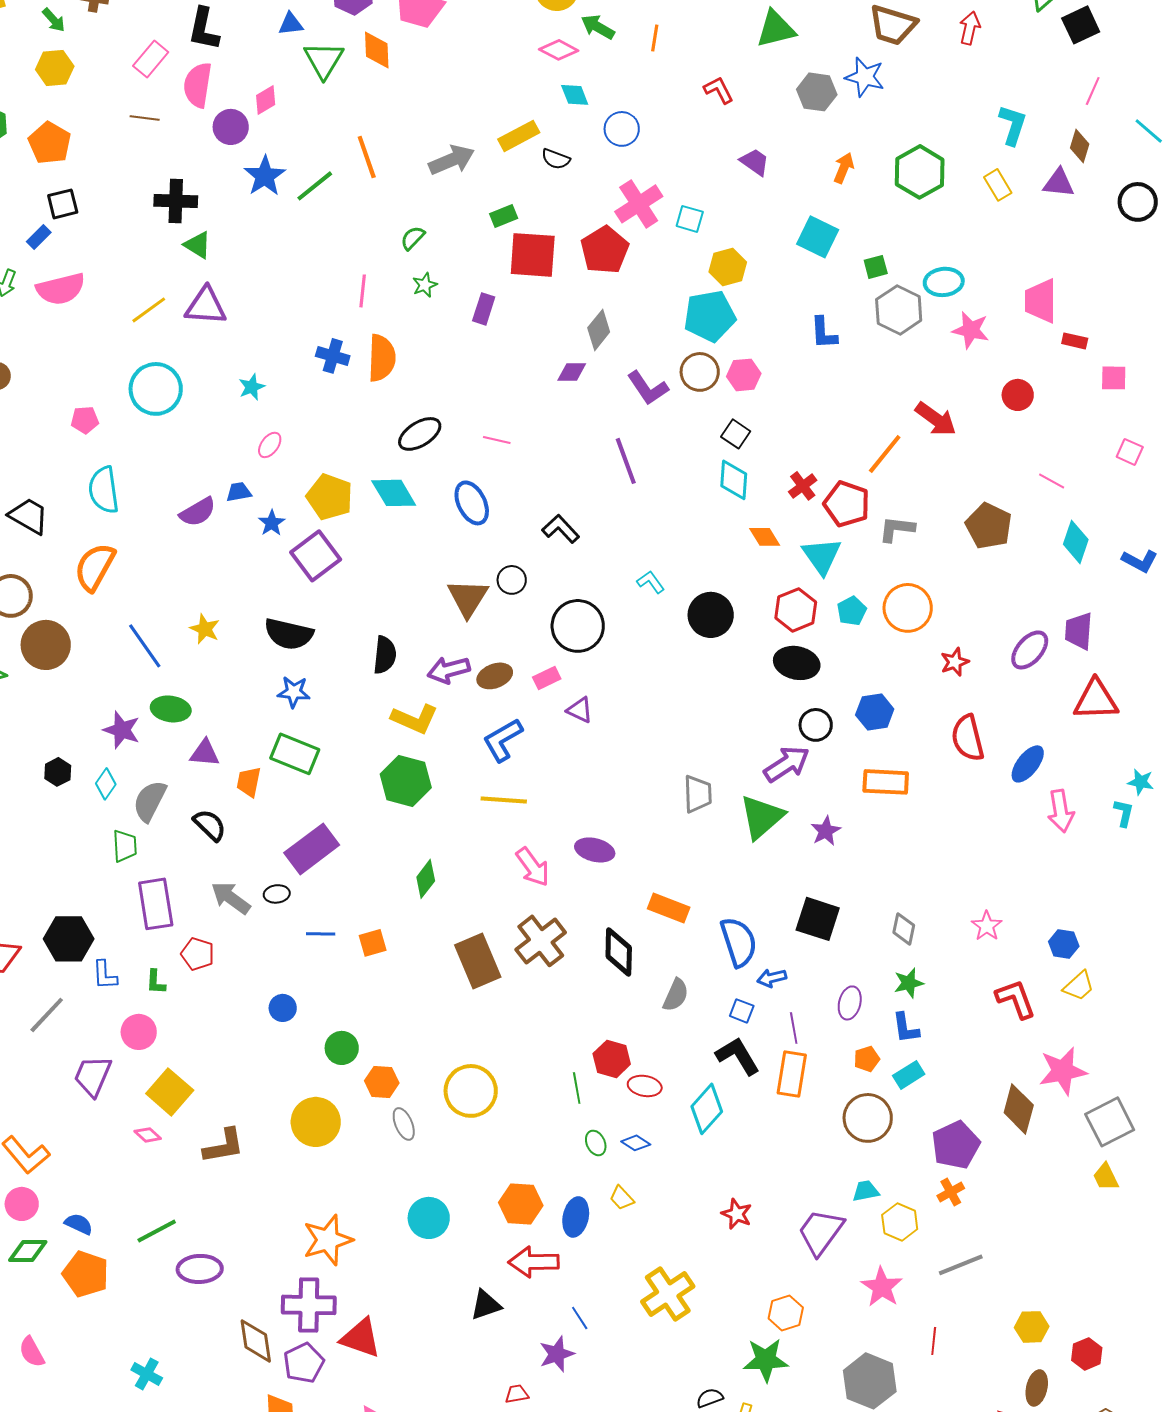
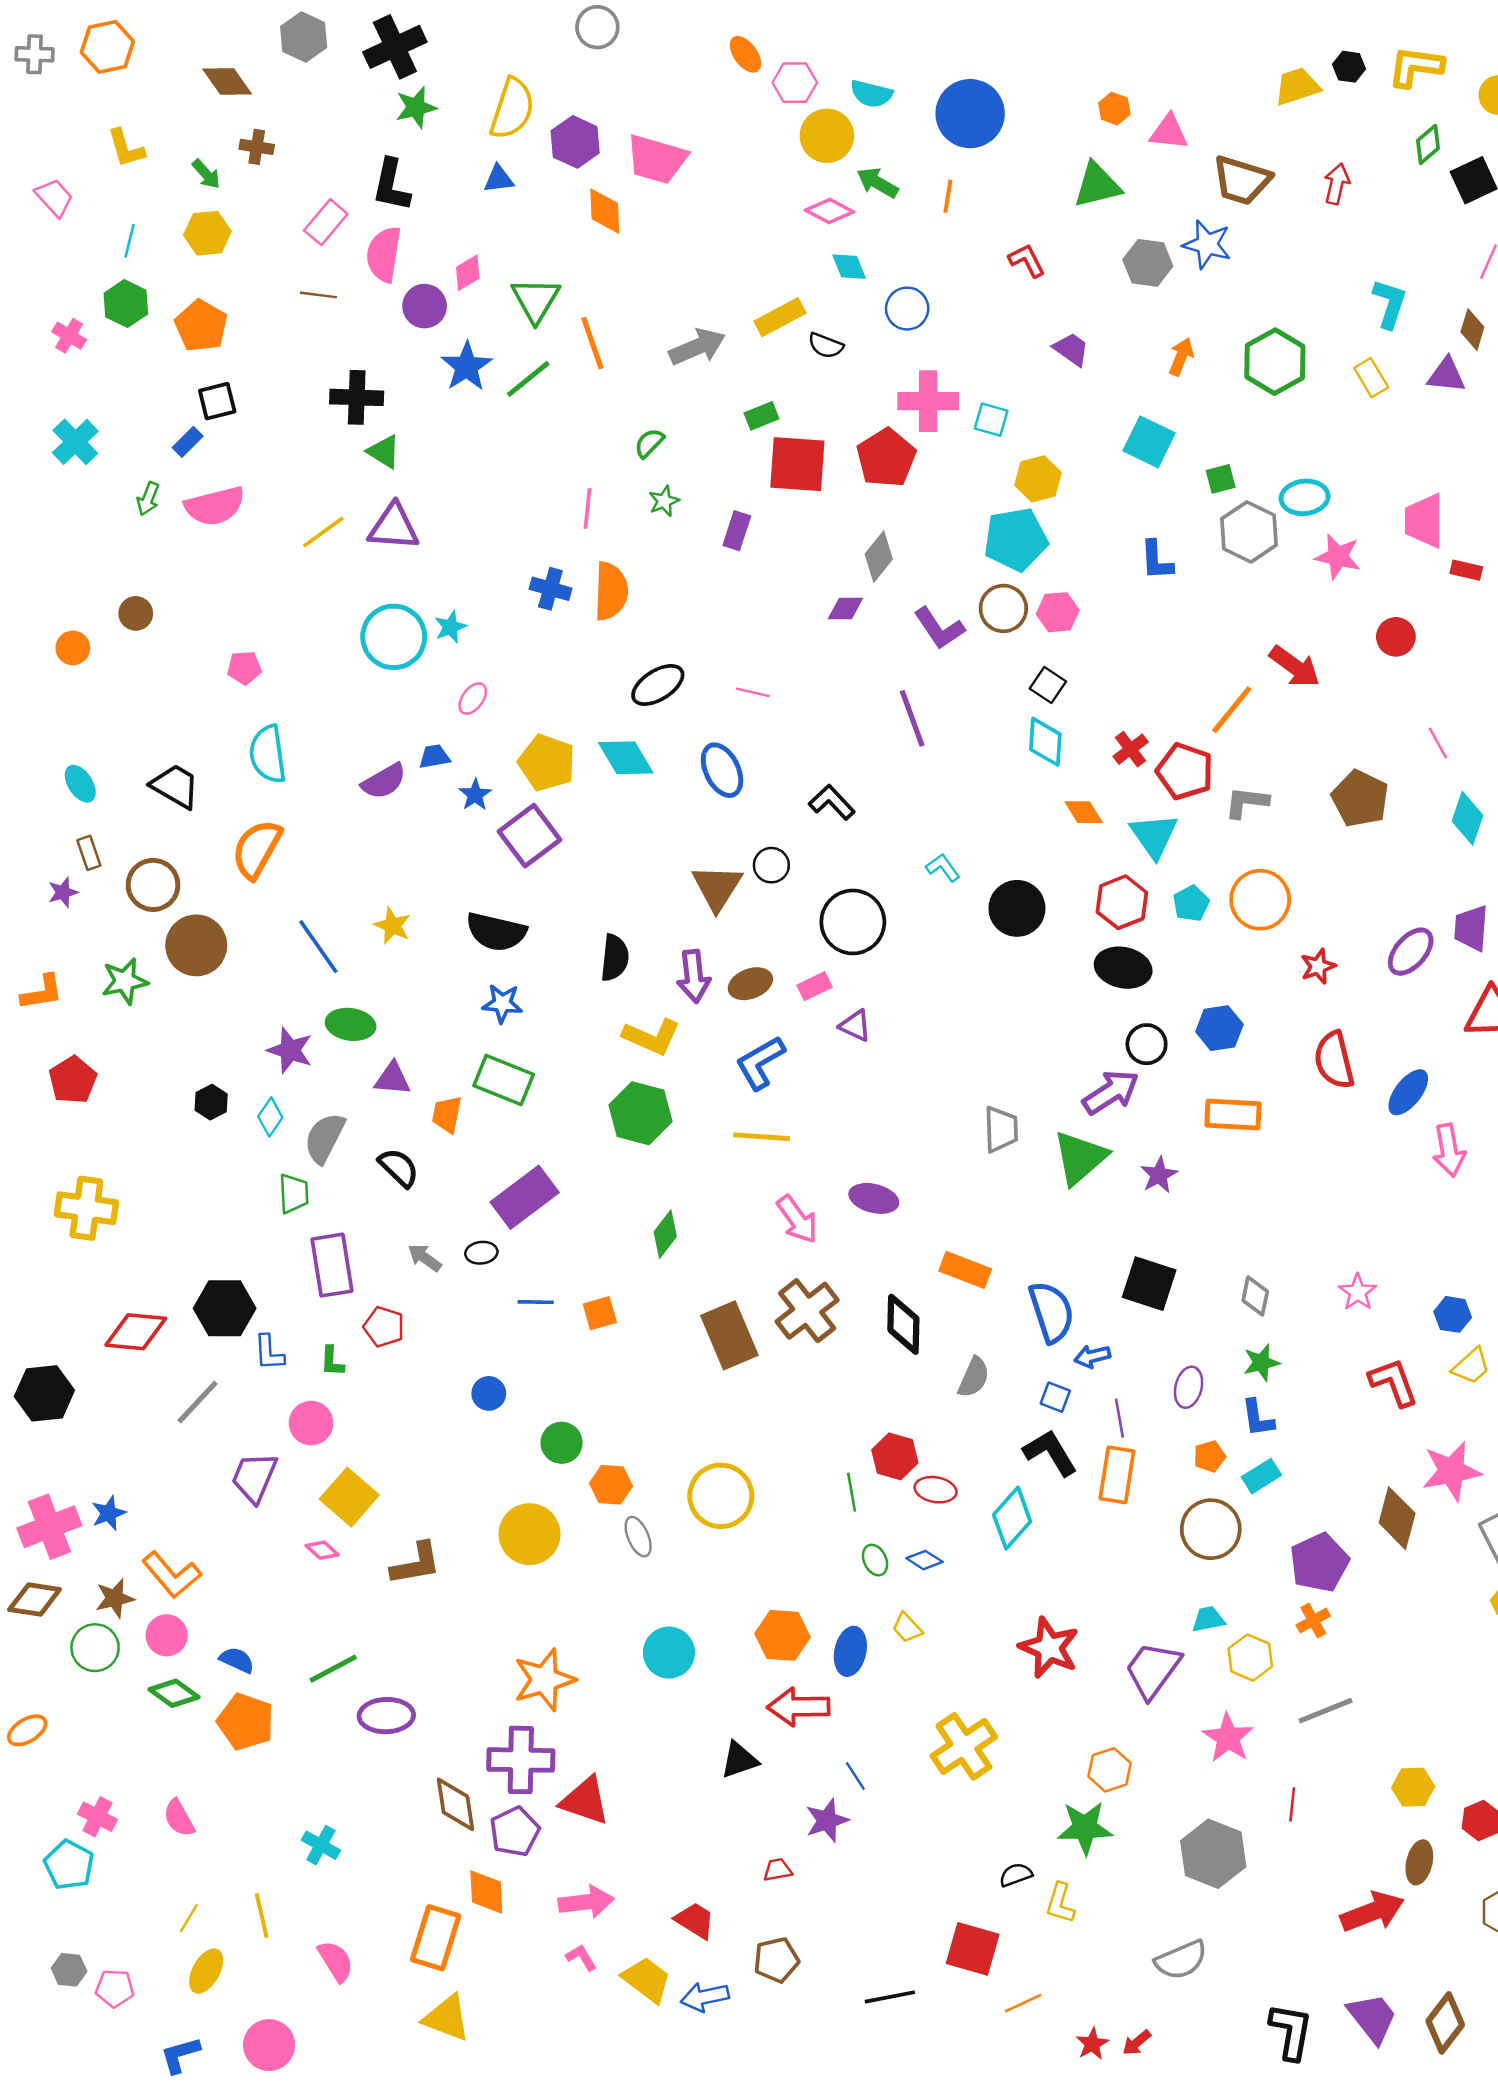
green triangle: (324, 60) -> (536, 300), moved
pink cross: (639, 204) -> (928, 401), turned 33
cyan circle: (156, 389) -> (394, 637), moved
pink line: (1052, 481) -> (1438, 743), turned 32
purple arrow: (449, 670) -> (694, 976), turned -81
gray arrow: (231, 898) -> (425, 1258), size x0.7
red star: (737, 1214) -> (1049, 1648), size x1.6
green diamond: (28, 1251) -> (174, 1693), turned 36

